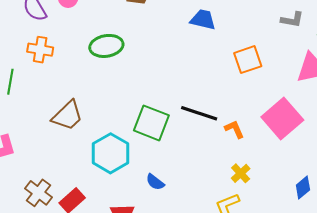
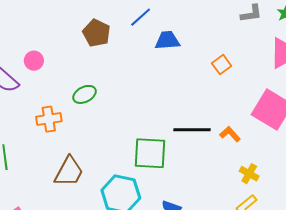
green ellipse: (106, 46) -> (85, 94), size x0.7
orange cross: (40, 50) -> (49, 119), moved
orange square: (248, 60) -> (222, 65), size x0.7

